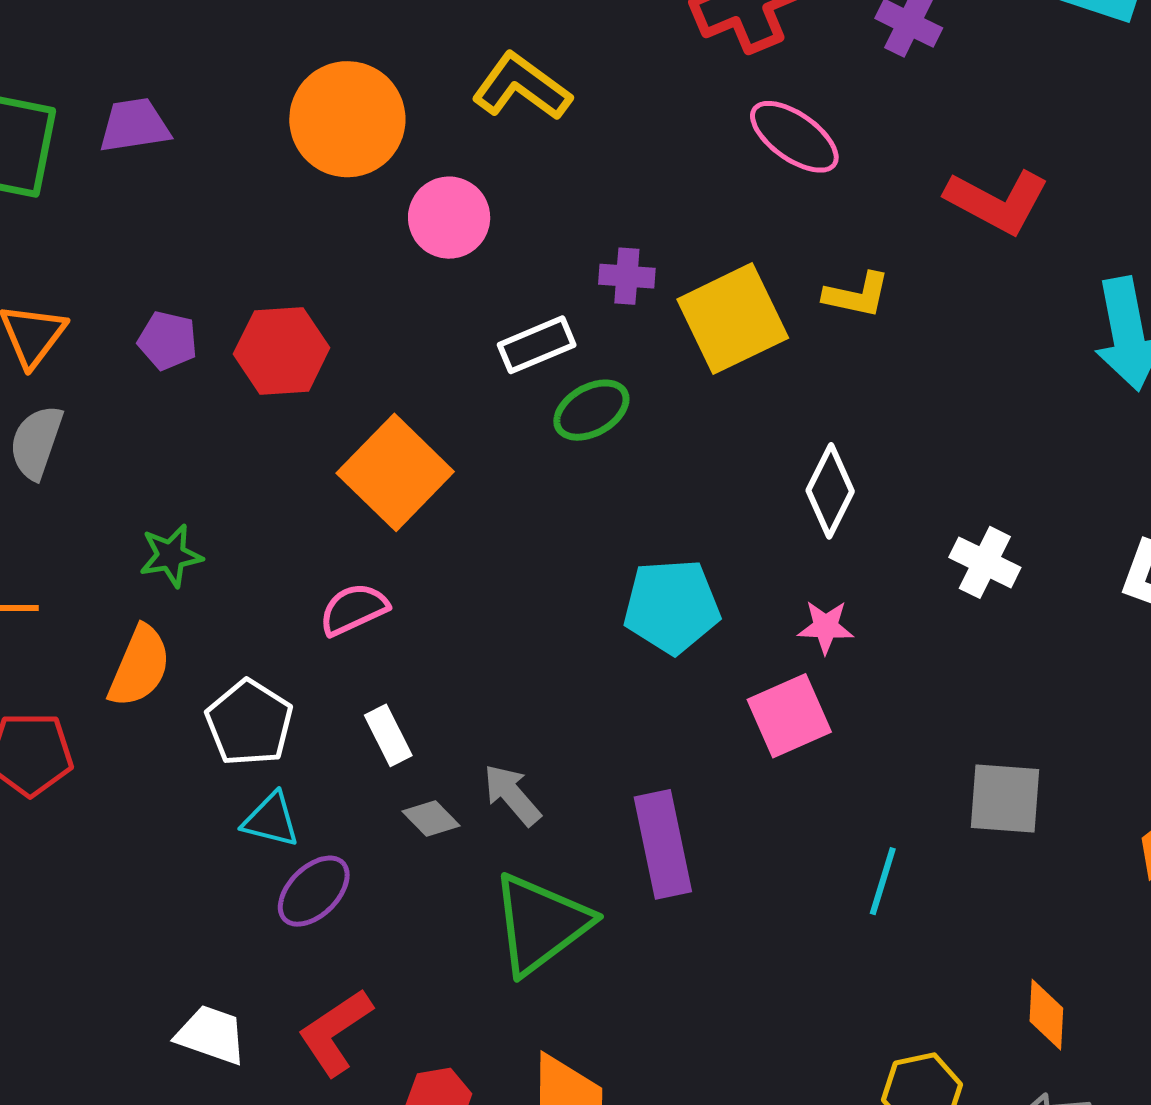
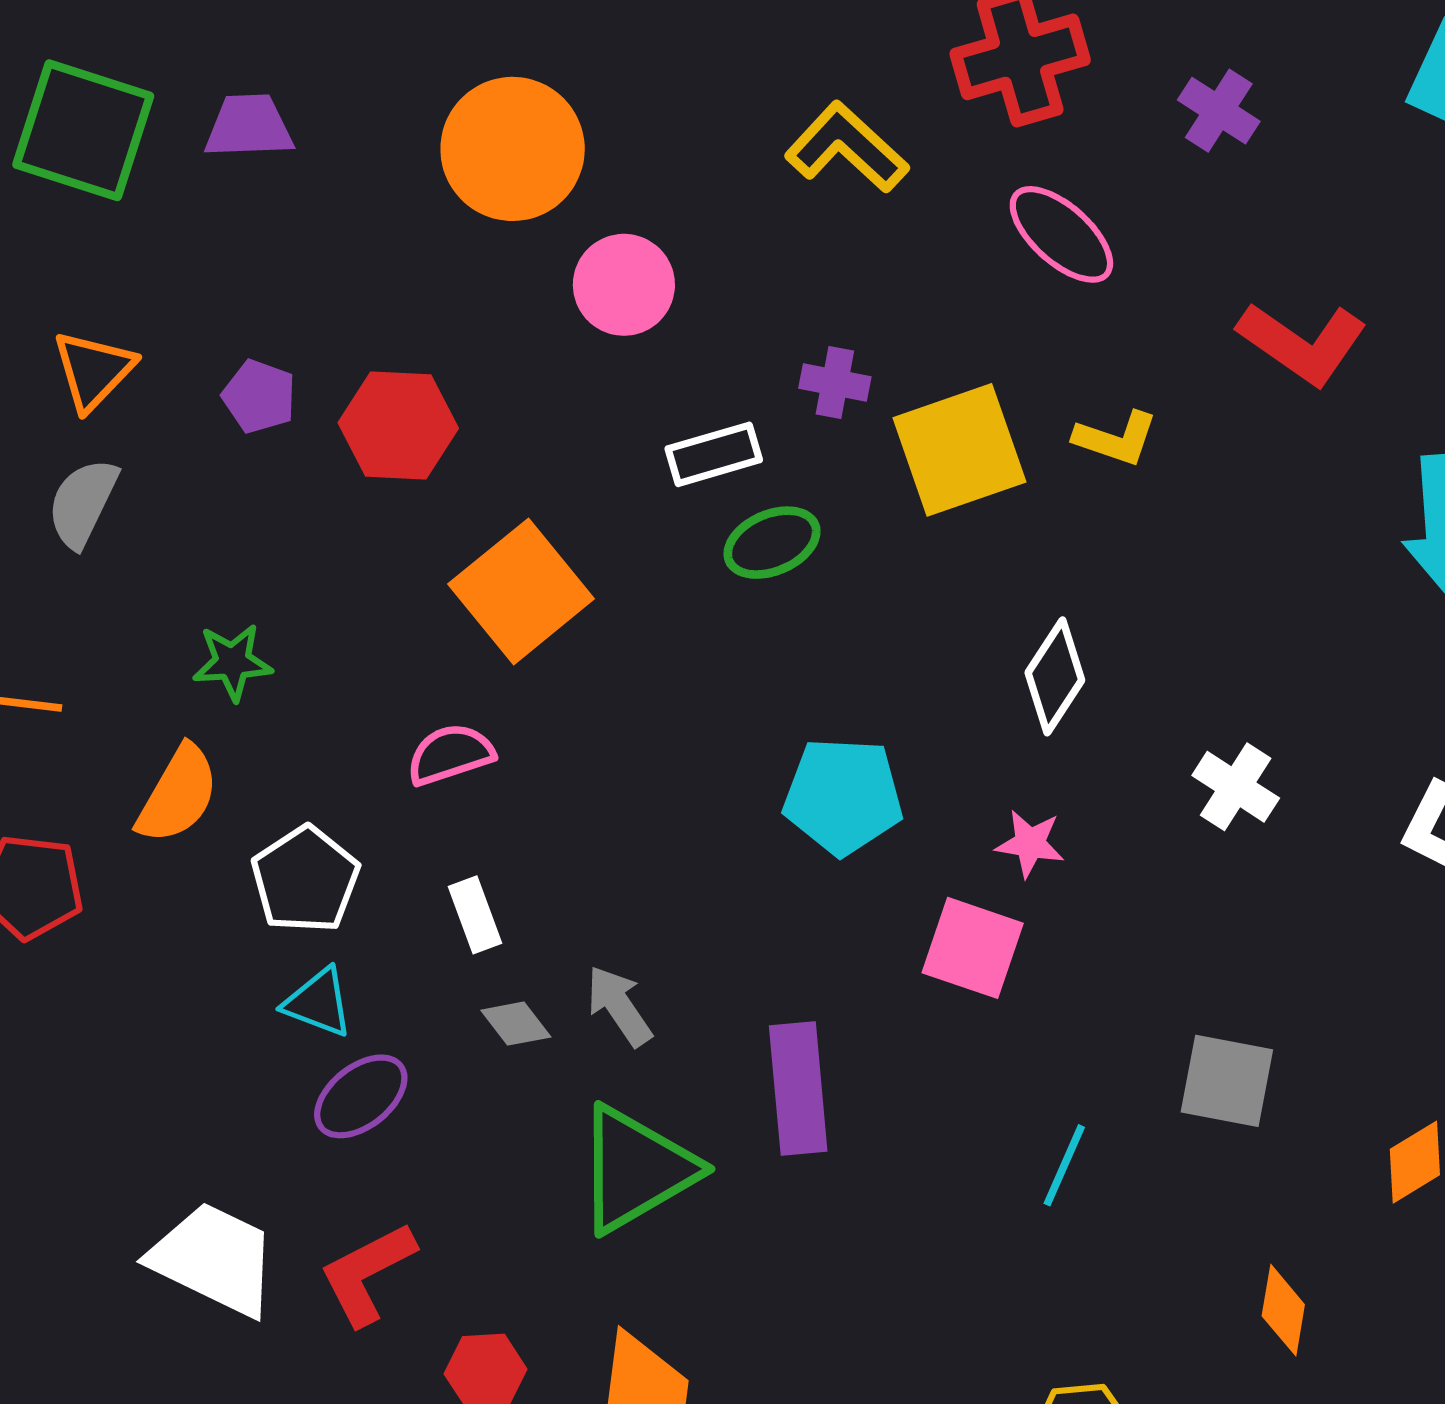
yellow L-shape: (522, 87) -> (847, 148), moved
pink square: (789, 716) -> (973, 948), turned 36
orange diamond: (1046, 1015) -> (1283, 1310), moved
white trapezoid: (211, 1035) -> (214, 1259), size x1.5

